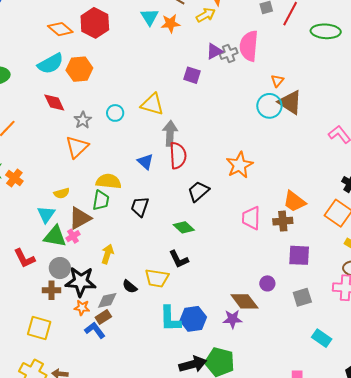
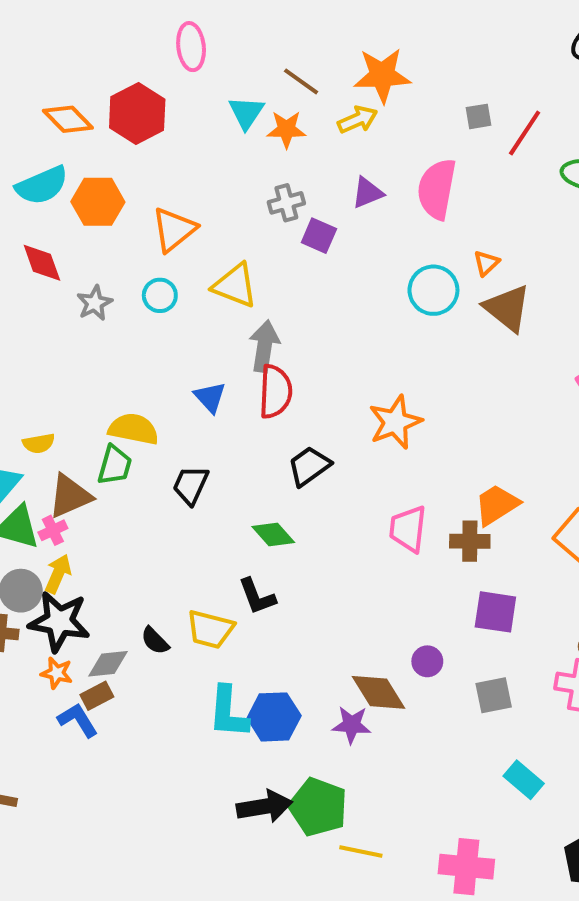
gray cross: (229, 54) -> (286, 203), moved
cyan circle: (269, 106) -> (433, 290), moved
orange triangle: (77, 147) -> (174, 230), moved
orange trapezoid: (294, 202) -> (497, 505), turned 105
yellow arrow: (108, 254) -> (58, 574), moved

